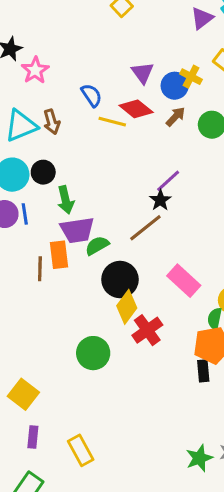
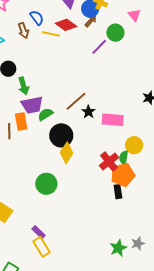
brown arrow: (176, 117) -> (91, 21), moved
brown arrow: (52, 122) -> (23, 30), moved
purple line: (168, 181) -> (99, 47), moved
black star: (160, 200) -> (88, 112), moved
pink rectangle: (184, 281) -> (113, 120), moved, turned -35
red cross: (147, 330) -> (109, 162), moved
purple rectangle: (33, 437) -> (39, 232), moved, turned -48

